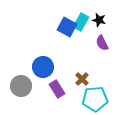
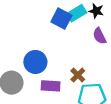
cyan rectangle: (81, 22) -> (77, 13), turned 30
purple rectangle: (57, 89) -> (51, 86), turned -54

